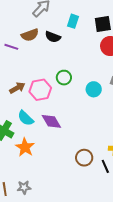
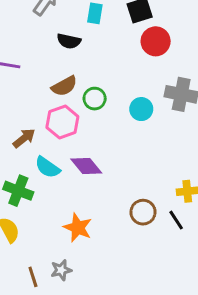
brown semicircle: (30, 35) -> (64, 86), moved
brown arrow: (17, 88) -> (24, 138), moved
orange star: (25, 147) -> (78, 228), moved

